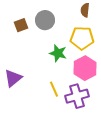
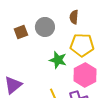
brown semicircle: (85, 10) -> (74, 17), moved

